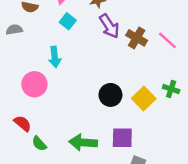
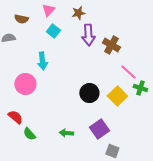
purple arrow: (109, 26) -> (88, 35), turned 30
pink line: (167, 40) -> (128, 72), moved
purple square: (122, 138) -> (99, 129), turned -36
green arrow: (83, 142) -> (66, 133), size x0.6

